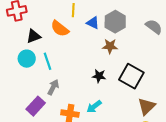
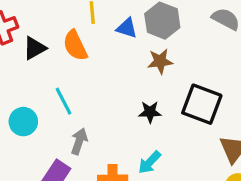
orange semicircle: (60, 29) -> (75, 45), turned 36
black triangle: (34, 36) -> (35, 48), moved
cyan circle: (27, 59) -> (23, 122), moved

